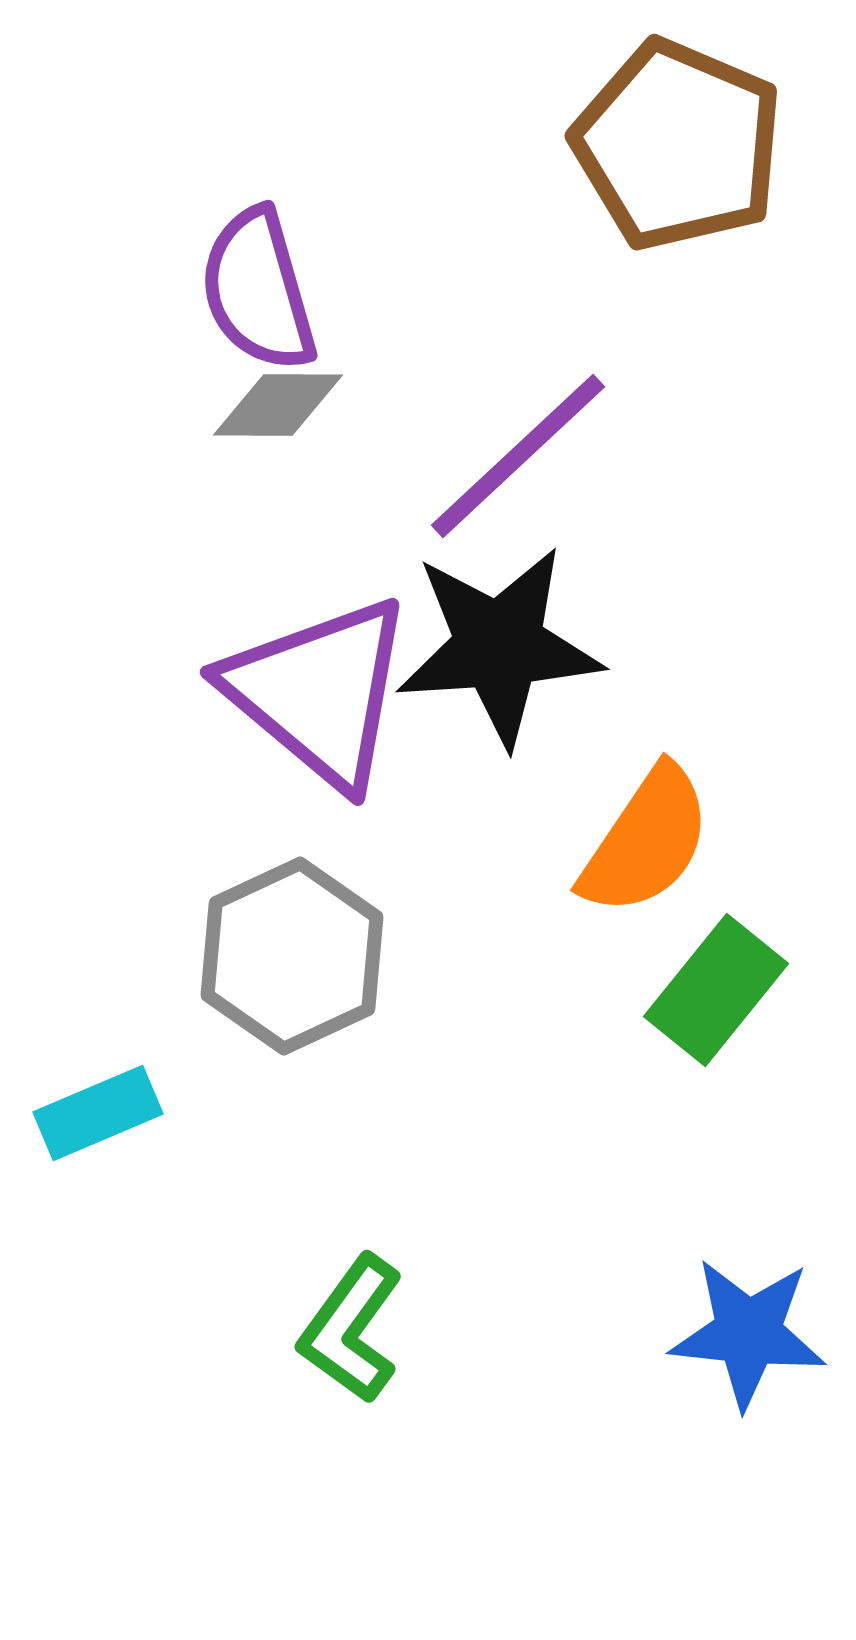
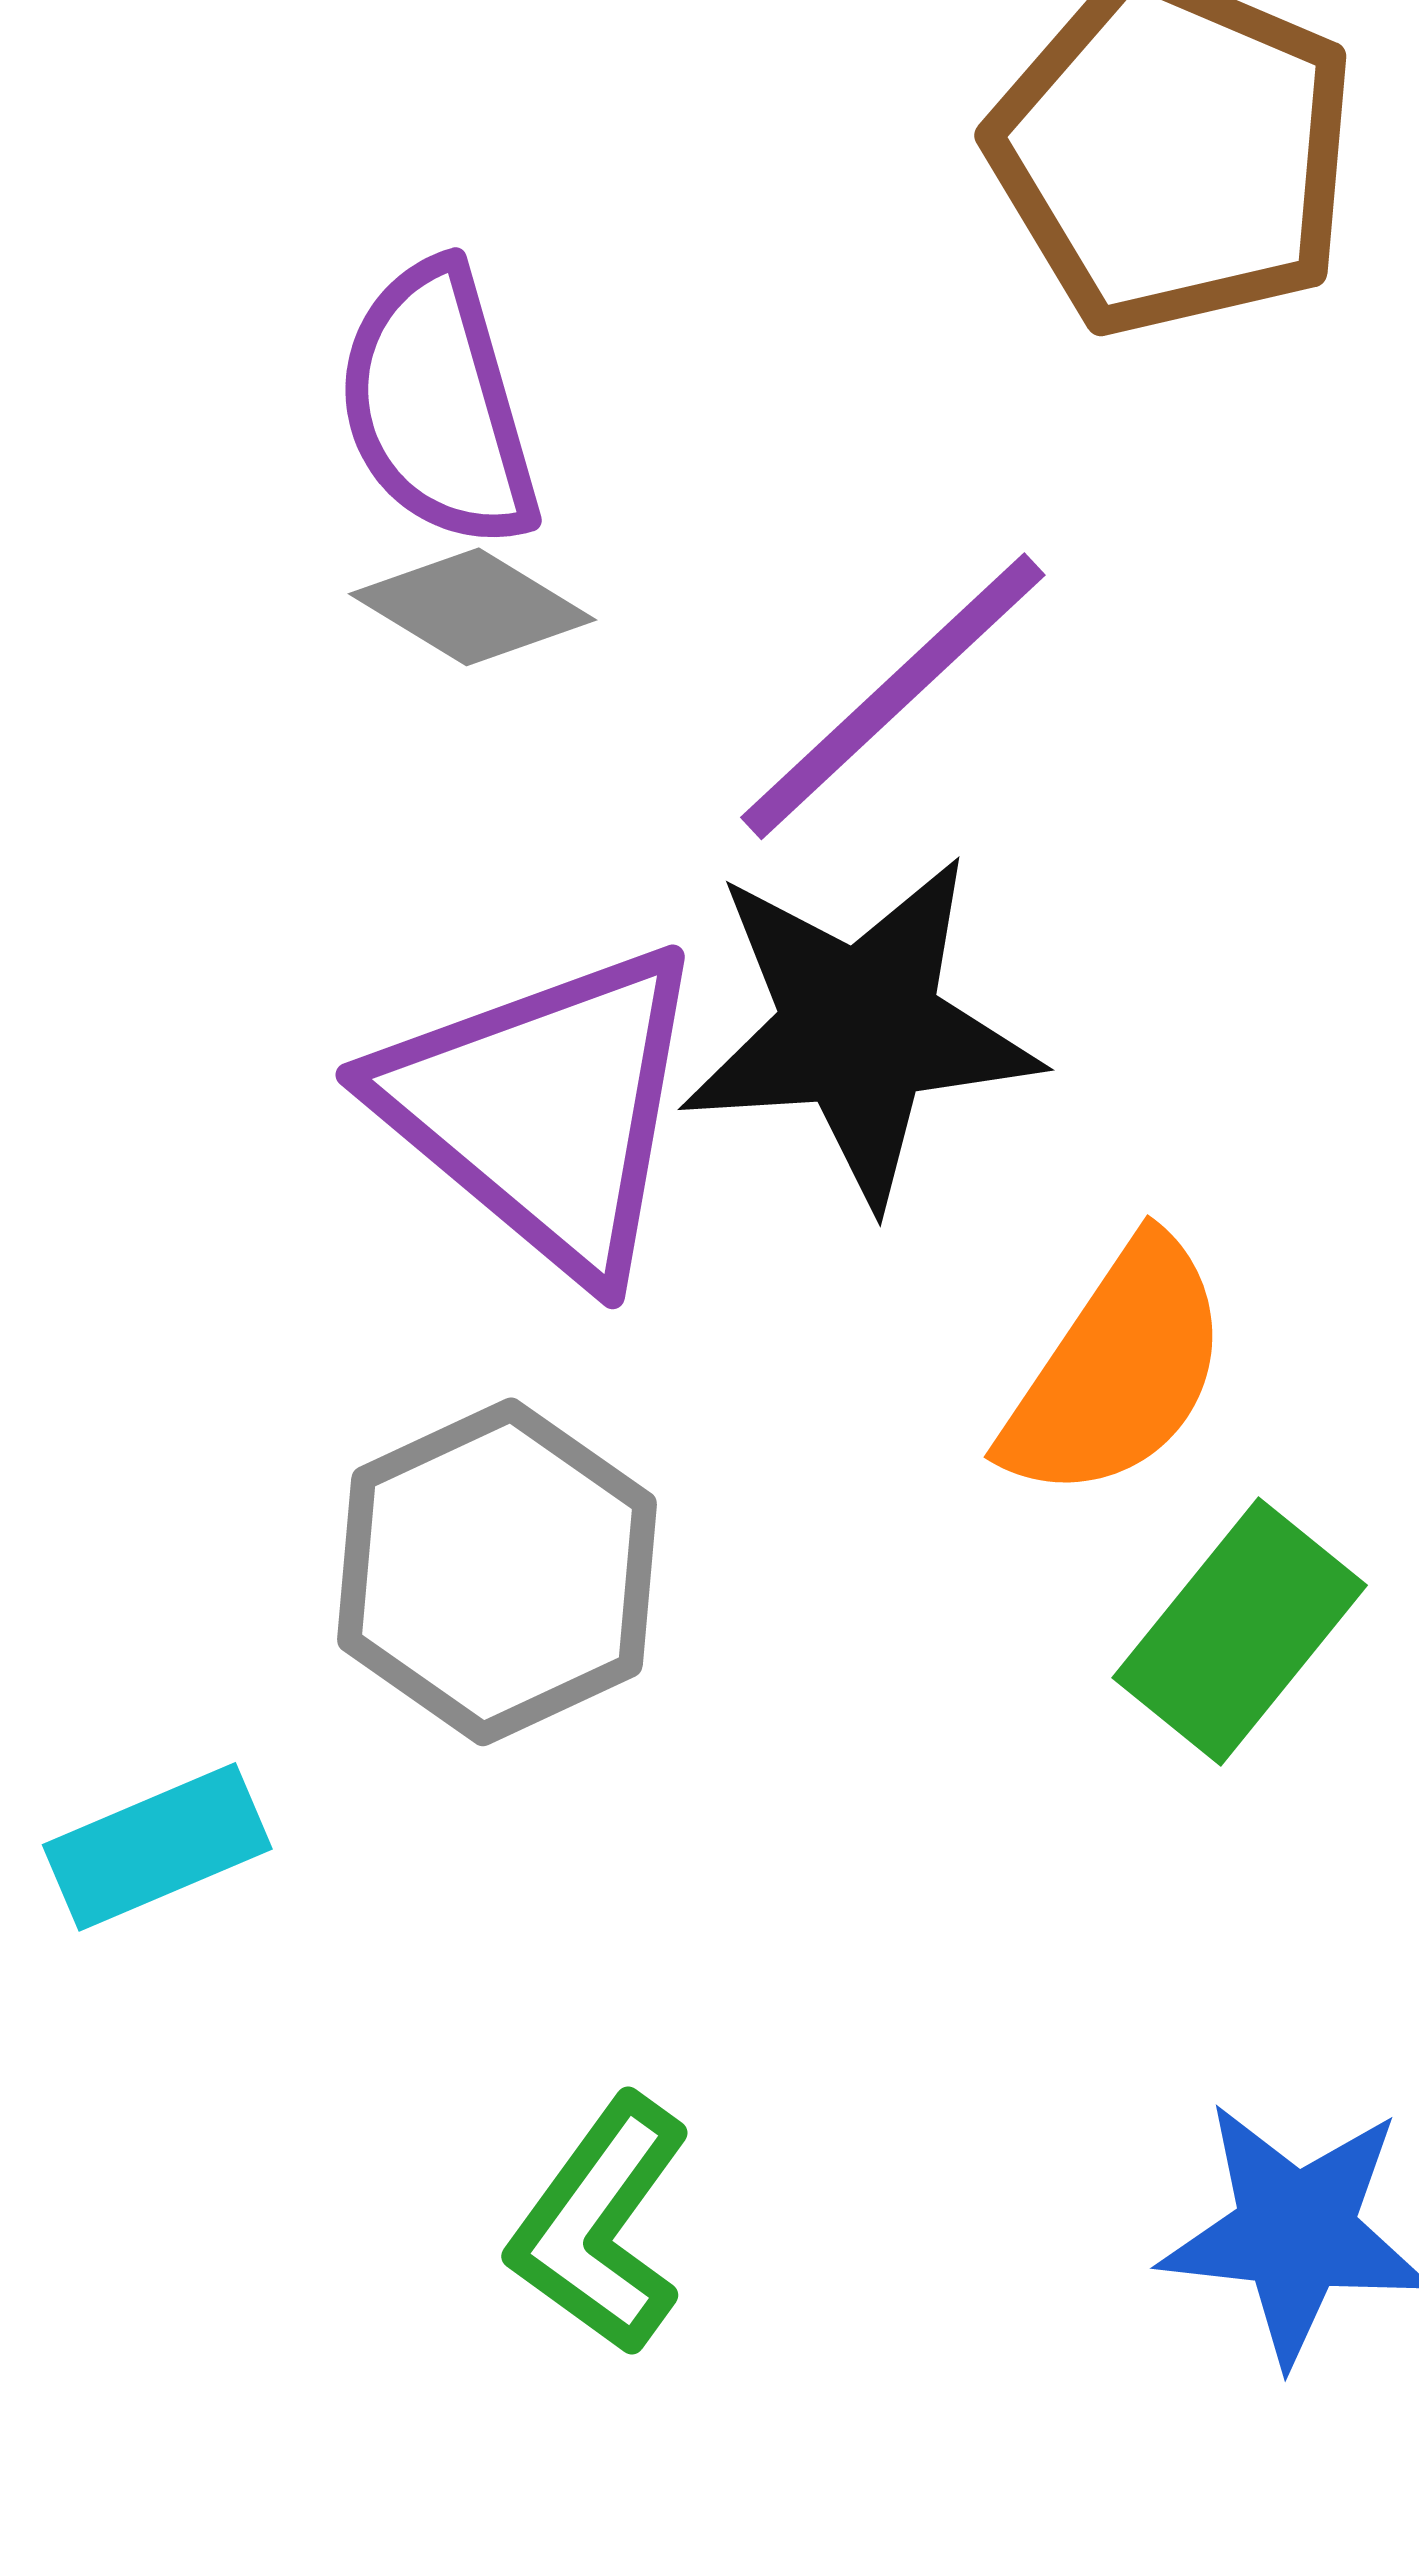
gray diamond: (278, 405) -> (473, 607), turned 31

